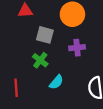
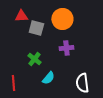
gray square: (45, 35) -> (36, 28), moved

